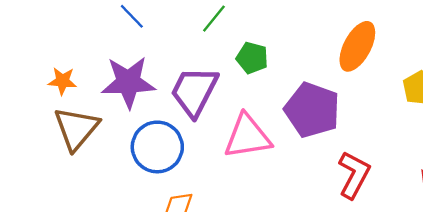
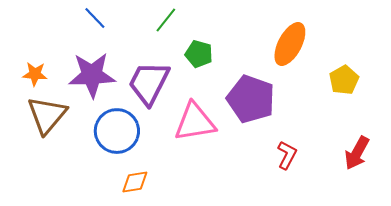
red L-shape: (354, 175) -> (287, 155), size x0.7

